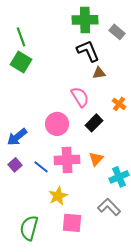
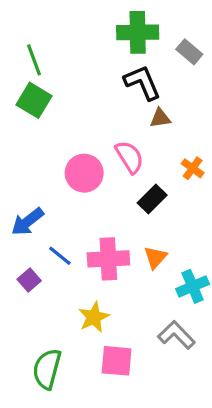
pink circle: (57, 124) -> (84, 173), moved
purple square: (15, 165) -> (29, 280), moved
blue line: (41, 167) -> (60, 256), moved

